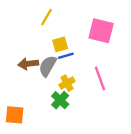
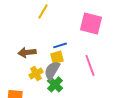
yellow square: (60, 44) -> (57, 57), moved
gray semicircle: (48, 66) -> (52, 70), moved
yellow cross: (67, 83) -> (36, 73), moved

